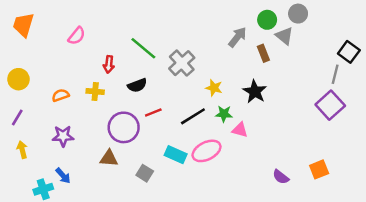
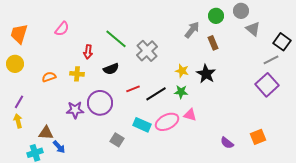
orange trapezoid: (23, 25) -> (19, 34), moved
gray triangle: (284, 36) -> (253, 29), moved
gray line: (335, 74) -> (271, 60), turned 49
yellow star: (214, 88) -> (182, 71), moved
red line: (153, 113) -> (133, 89), moved
purple line: (17, 118) -> (19, 102), moved
pink triangle: (240, 130) -> (190, 115), moved
purple star: (63, 136) -> (75, 110), moved
brown triangle: (109, 158) -> (46, 133), moved
blue arrow: (63, 176) -> (59, 147), moved

